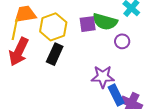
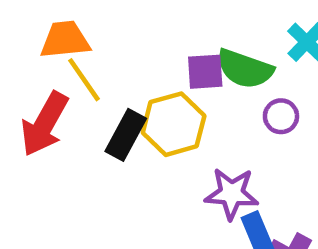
yellow hexagon: (53, 27) -> (174, 124), moved
yellow line: (15, 29) -> (84, 80), moved, turned -50

